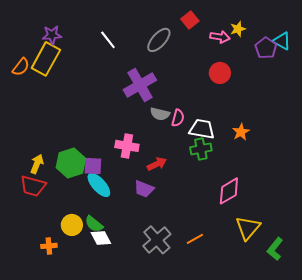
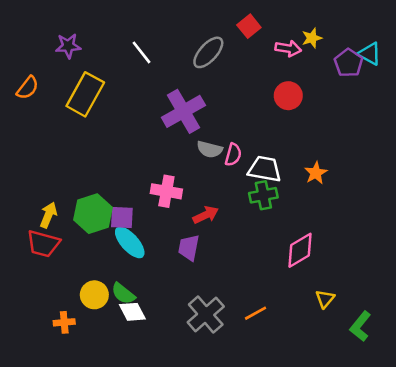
yellow rectangle: (46, 59) -> (85, 94), moved
purple trapezoid: (144, 189) -> (189, 248), turned 80
yellow triangle: (248, 228) -> (325, 299), size x0.6

